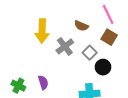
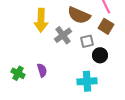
brown semicircle: (81, 26) -> (79, 15), size x1.6
gray square: (90, 53) -> (87, 41), turned 32

